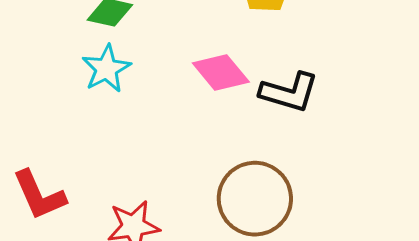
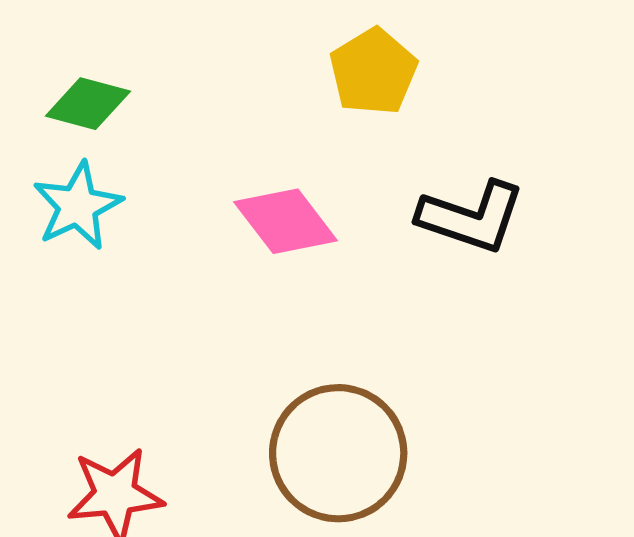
black L-shape: (289, 92) -> (471, 217), moved

